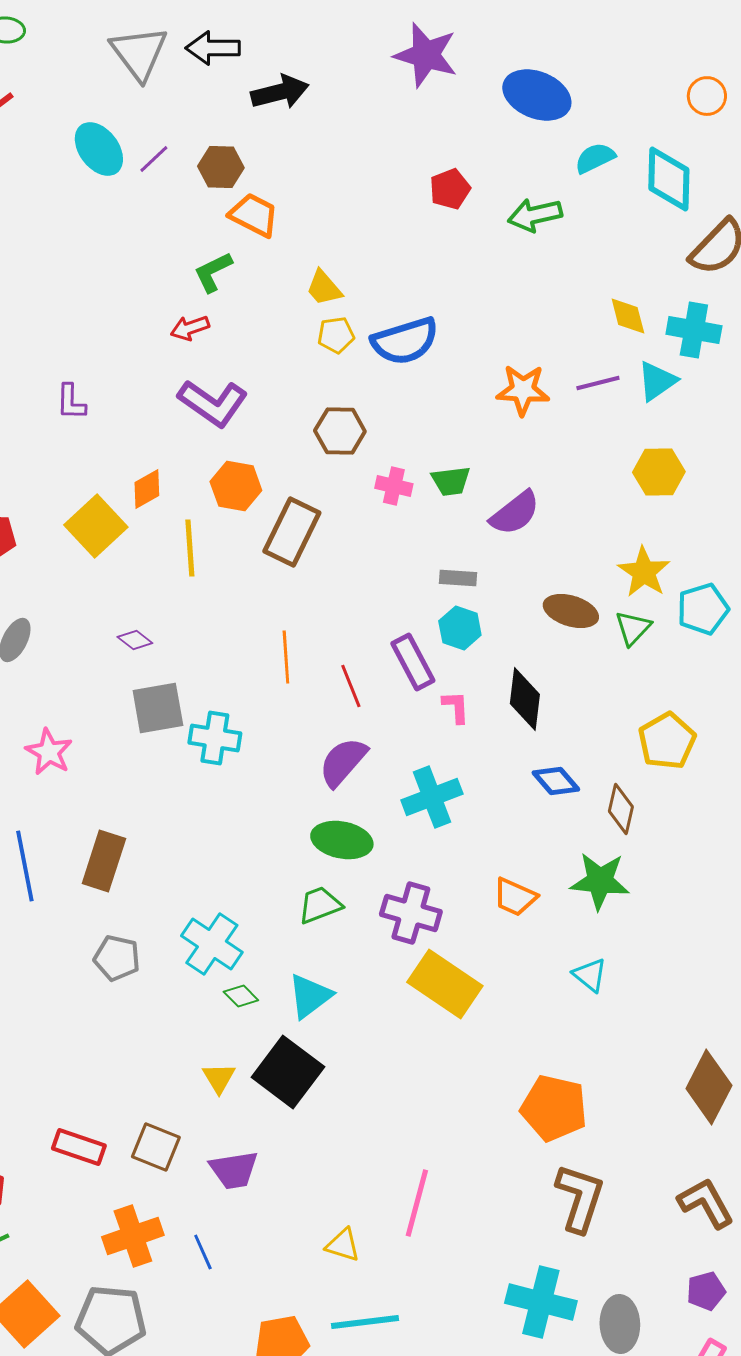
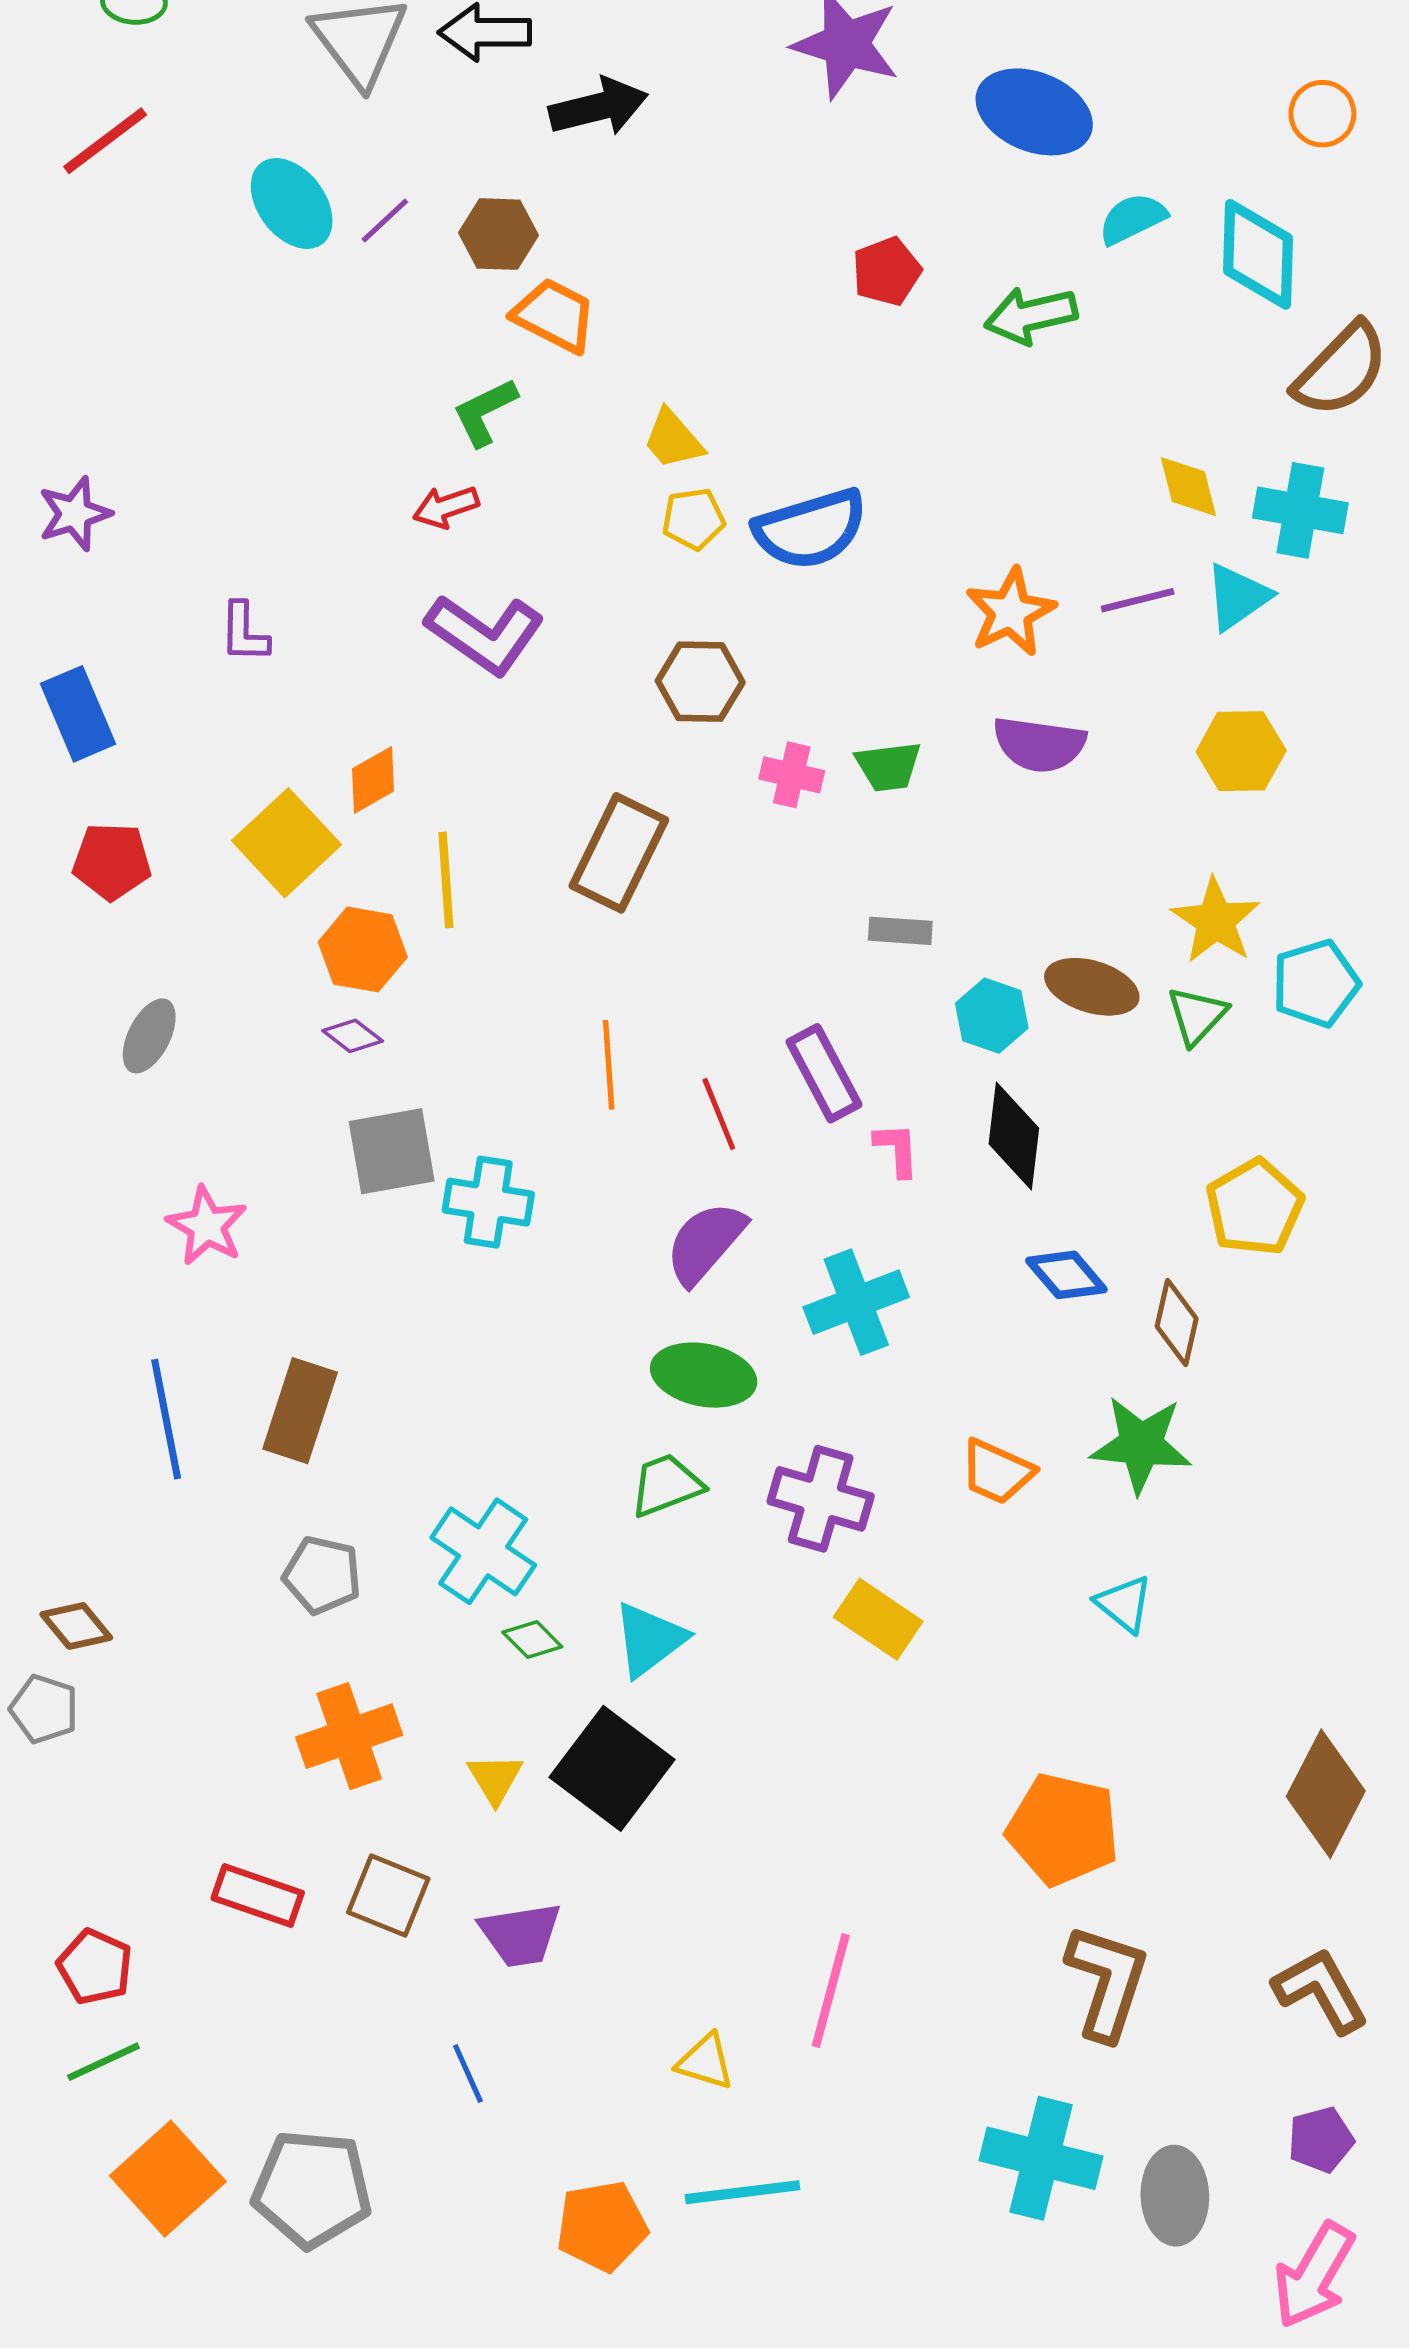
orange star: (523, 390) -> (1010, 612), turned -30
orange hexagon: (236, 486) -> (363, 949), moved
purple semicircle: (515, 513) -> (1039, 744), moved, turned 46
cyan hexagon: (460, 628) -> (992, 1016), moved
yellow rectangle: (445, 984) -> (878, 1619), size x0.7
orange cross: (133, 1236) -> (349, 1736), moved

